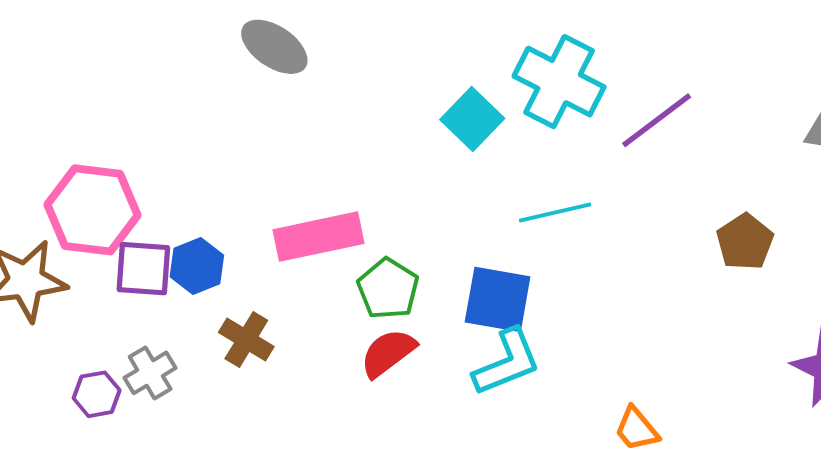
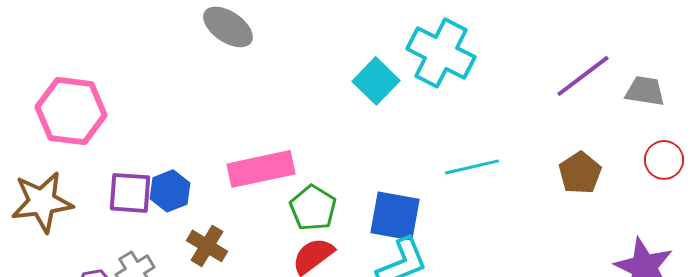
purple line: (657, 120) -> (583, 76), moved
pink hexagon: (93, 210) -> (71, 111), moved
cyan line: (555, 213) -> (472, 167), moved

